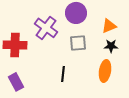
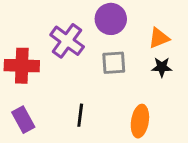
orange ellipse: (105, 71) -> (140, 121), moved
black line: (63, 74) -> (80, 115), moved

